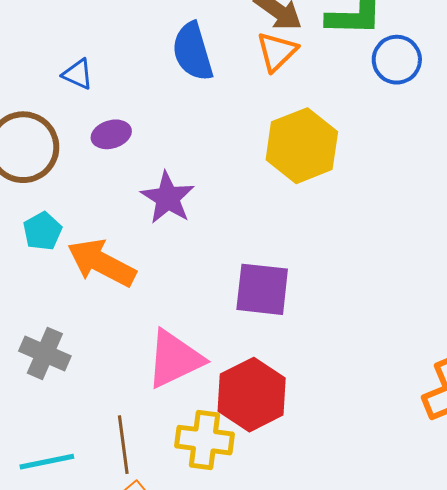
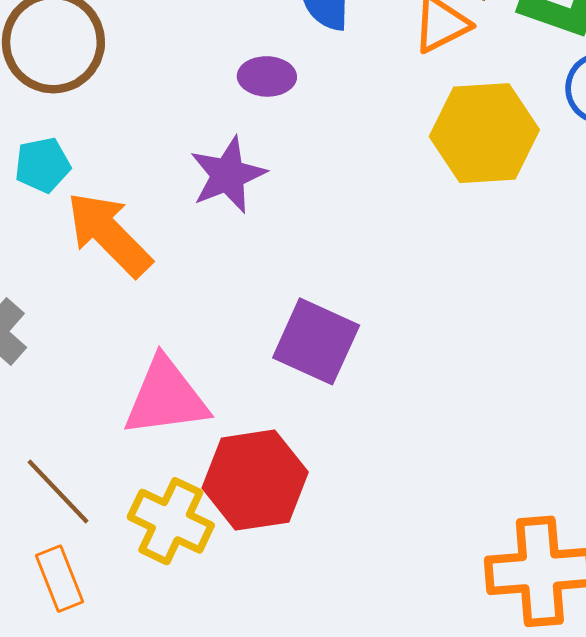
purple ellipse: (111, 134) -> (267, 76), moved
yellow hexagon: (302, 146) -> (484, 133), moved
brown line: (123, 445) -> (58, 491), turned -54

